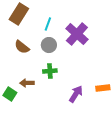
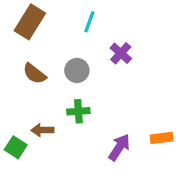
cyan line: (48, 24) -> (89, 22), moved
purple cross: (77, 34) -> (121, 53), size x0.6

